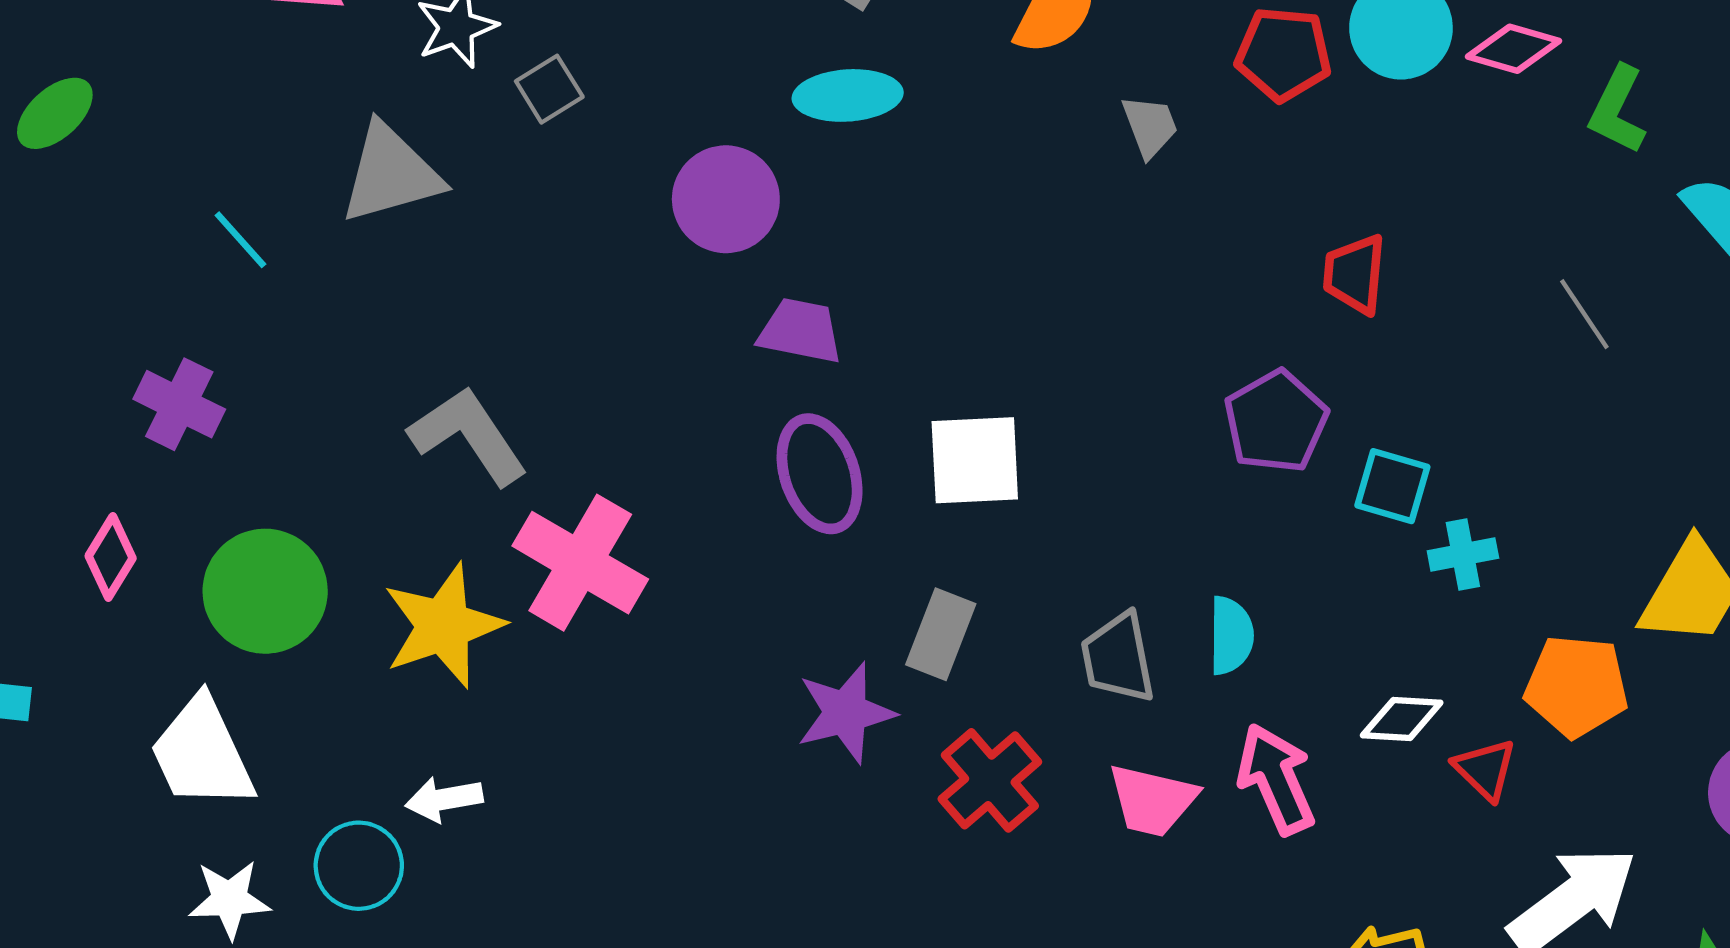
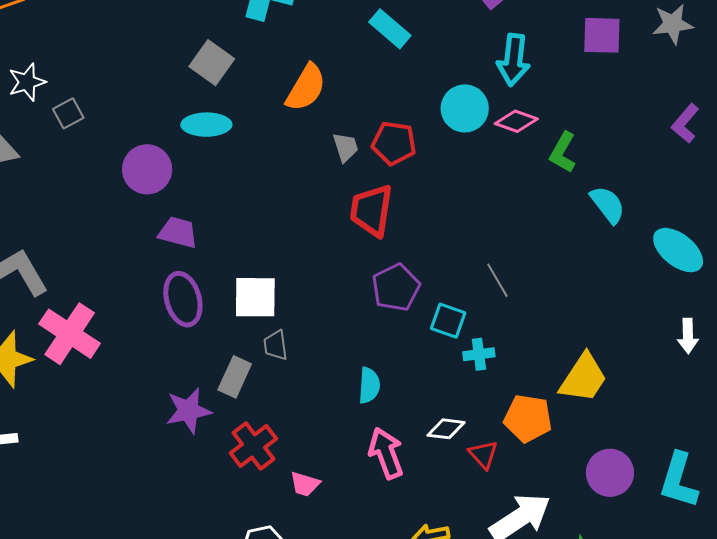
red pentagon: (1283, 54) -> (394, 143), moved
red trapezoid: (1355, 274) -> (371, 210), moved, size x1.4
gray line: (1584, 314) -> (497, 280), moved
gray trapezoid: (1118, 658) -> (276, 345), moved, size x0.7
pink trapezoid: (1152, 800) -> (305, 484), moved, size x0.7

